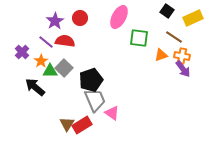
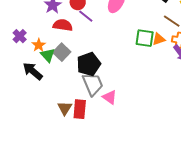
green square: (139, 38) -> (145, 38), moved
purple line: (46, 42) -> (86, 16), moved
green triangle: (50, 71) -> (48, 55), turned 49
red rectangle: (82, 125) -> (80, 109), turned -54

